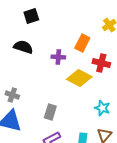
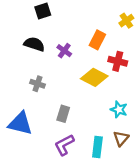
purple cross: (58, 57) -> (64, 51), moved, turned 32
gray cross: (12, 95) -> (37, 84), moved

